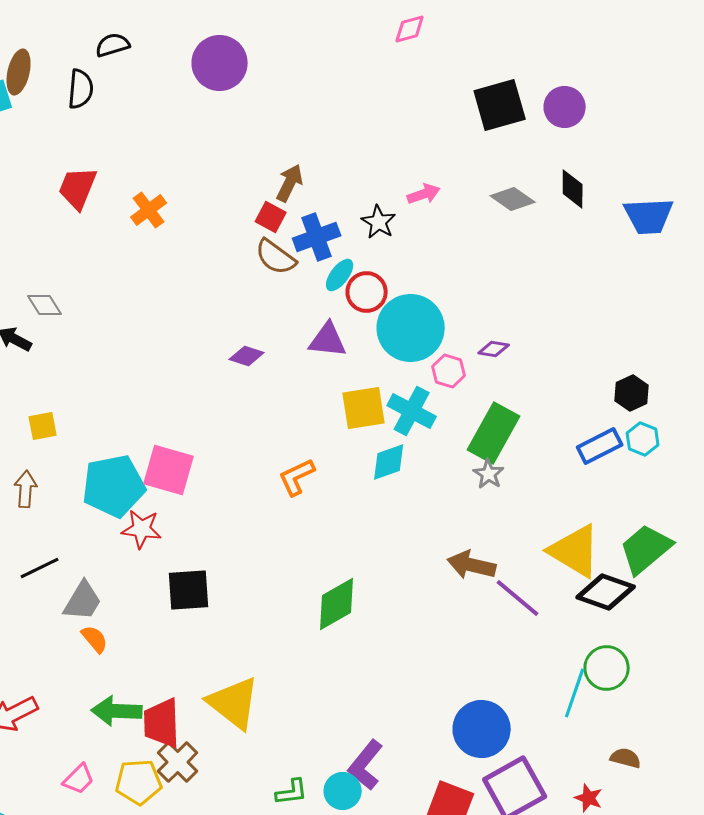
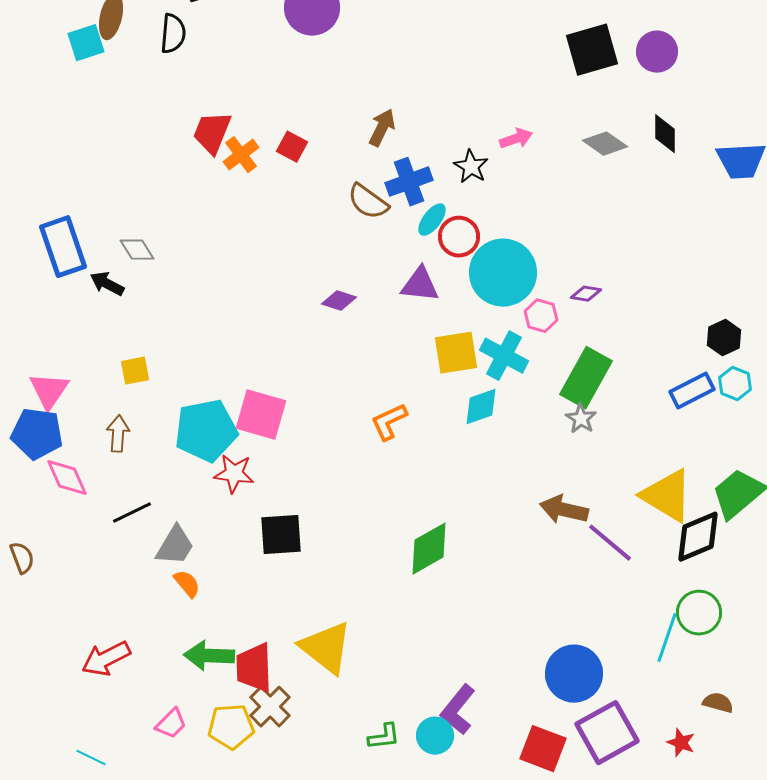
red trapezoid: (78, 188) -> (212, 133), moved
red square: (271, 217) -> (292, 147), moved
black diamond: (606, 592) -> (698, 537), turned -42

